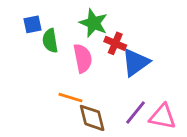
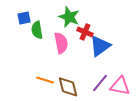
orange line: (70, 98) -> (45, 80), moved

